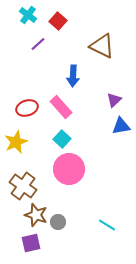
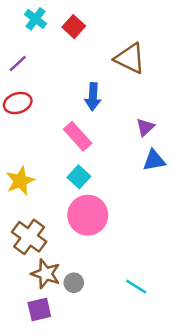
purple line: (38, 44) -> (18, 64), moved
red ellipse: (27, 108) -> (18, 103), moved

